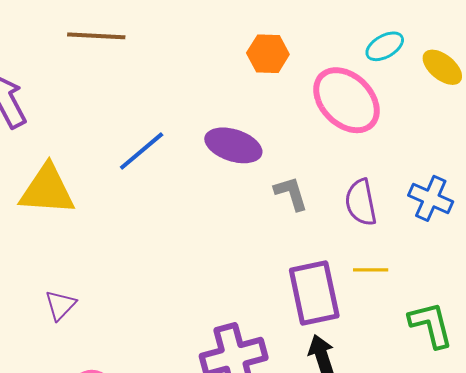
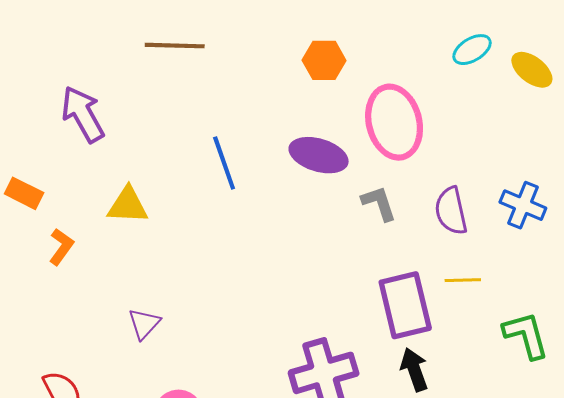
orange hexagon: (268, 54) -> (324, 60), moved
pink ellipse: (346, 100) -> (394, 122), moved, turned 32
blue line: (142, 151) -> (224, 163), turned -68
yellow triangle: (47, 190) -> (128, 205), size x0.7

